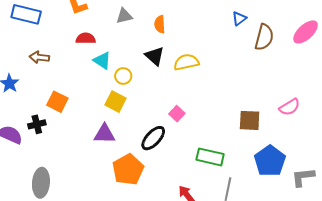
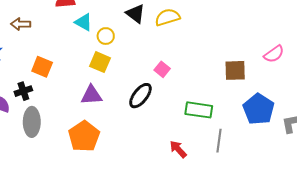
orange pentagon: (128, 170) -> (84, 136), moved
gray ellipse: (41, 183) -> (32, 122), moved

